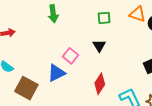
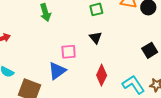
pink square: (71, 56) -> (69, 52), turned -35

